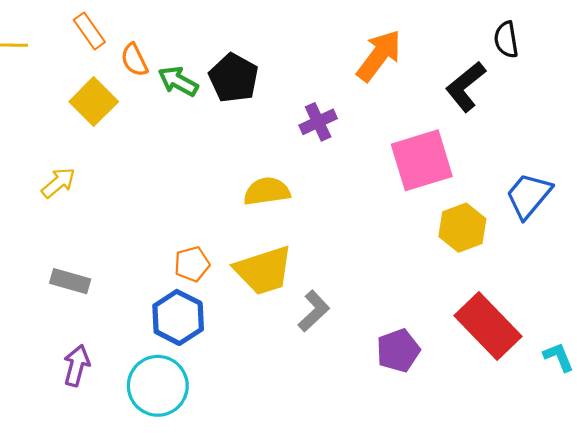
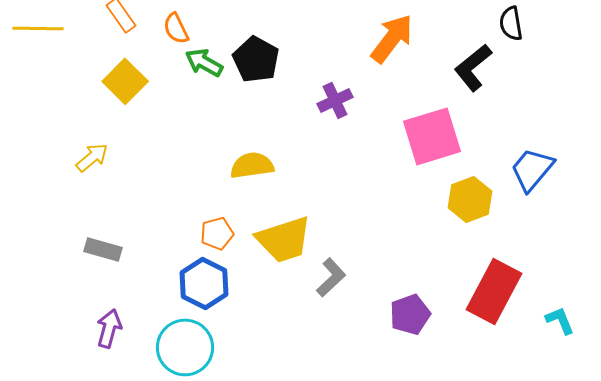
orange semicircle: (134, 60) -> (176, 28), moved
yellow semicircle: (267, 191) -> (252, 165), moved
red rectangle: (488, 326) -> (494, 291), turned 72

